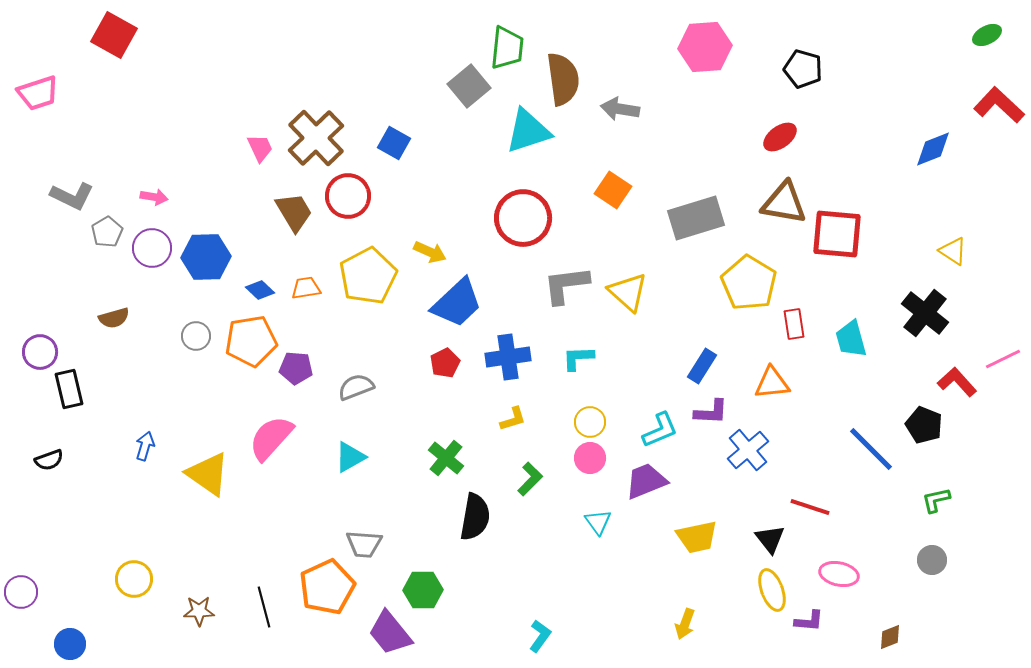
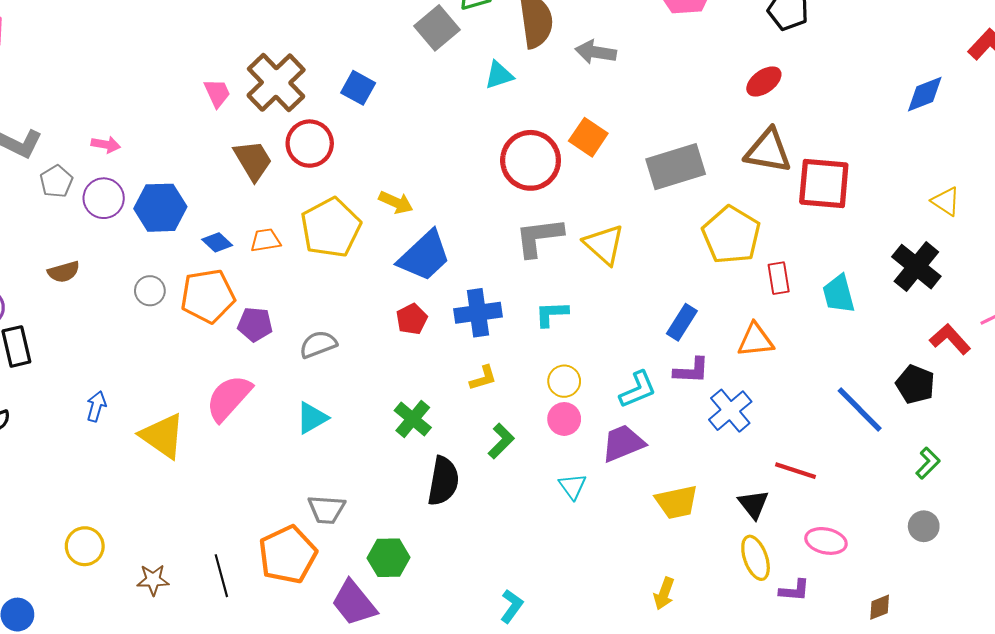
cyan triangle: (528, 131) -> (499, 75), size x0.6
red circle: (523, 218) -> (531, 160), moved
green L-shape: (936, 500) -> (928, 463), turned 148

